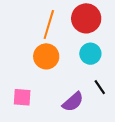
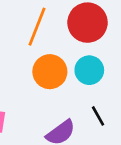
orange circle: (46, 56) -> (50, 72), moved

